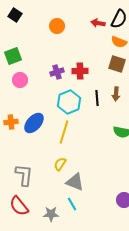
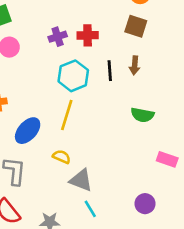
blue ellipse: (34, 123) -> (28, 131), moved
yellow semicircle: (60, 164) -> (61, 157), turned 80
cyan line: (72, 204) -> (90, 209), moved

